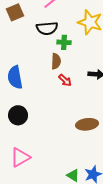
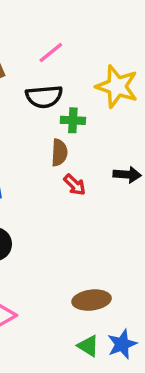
brown ellipse: (87, 124) -> (92, 300), moved

